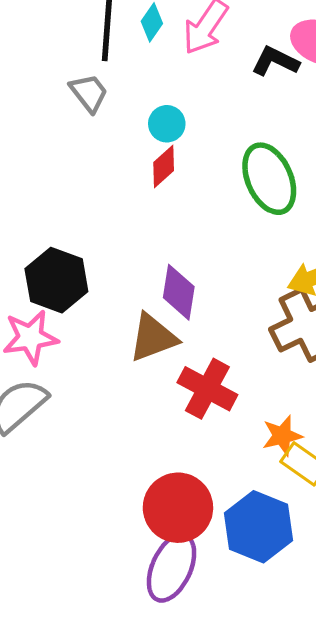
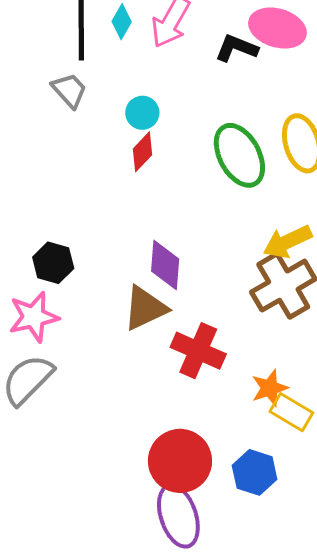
black hexagon: (56, 280) -> (53, 263), size x0.7
blue hexagon: (258, 527) -> (255, 472), size x0.7
purple ellipse: (172, 568) -> (178, 516), turned -38

